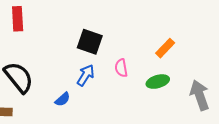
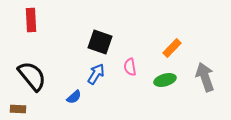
gray arrow: (200, 95) -> (205, 77), moved

